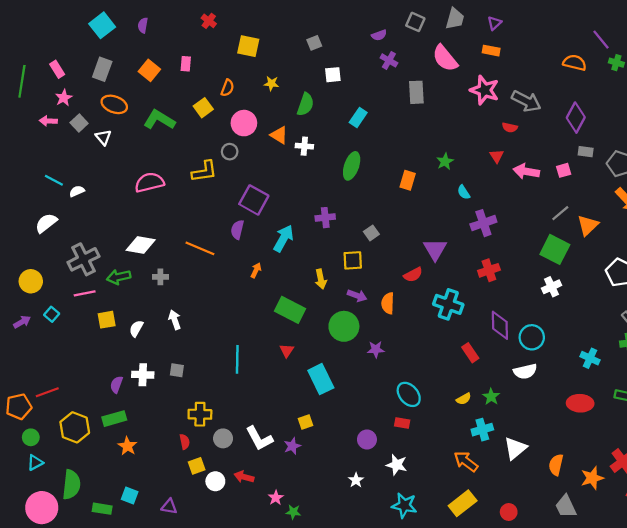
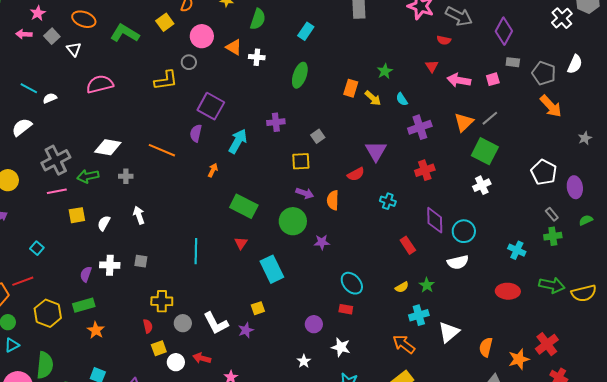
pink semicircle: (149, 182) -> (100, 84), moved
orange triangle: (588, 225) -> (464, 122), moved
yellow arrow: (321, 279) -> (373, 98), moved, turned -36
cyan cross: (448, 304) -> (388, 201), size x0.6
cyan square: (52, 314) -> (37, 248), moved

